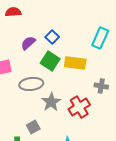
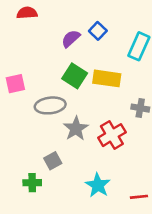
blue square: (52, 37) -> (98, 31), moved
purple semicircle: (28, 43) -> (71, 39), moved

